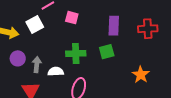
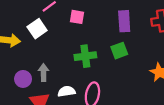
purple circle: (18, 58) -> (23, 79), moved
white semicircle: (56, 72) -> (67, 91), moved

